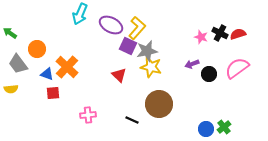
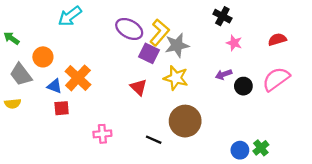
cyan arrow: (80, 14) -> (70, 16), moved, turned 30
black cross: (220, 33) -> (222, 16), moved
gray star: (147, 51) -> (177, 45), moved

